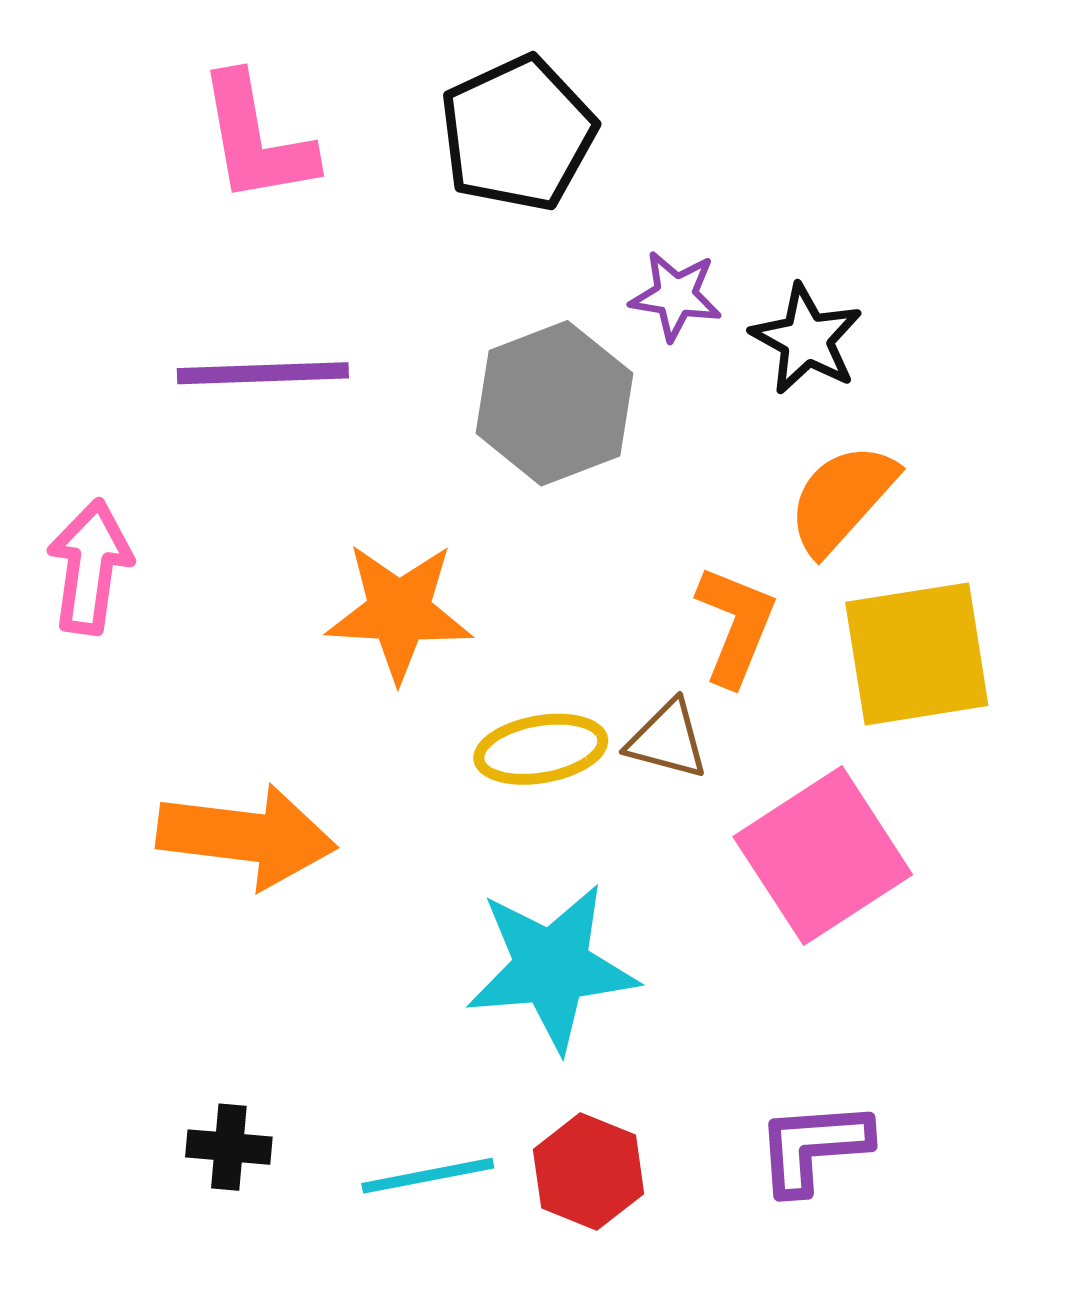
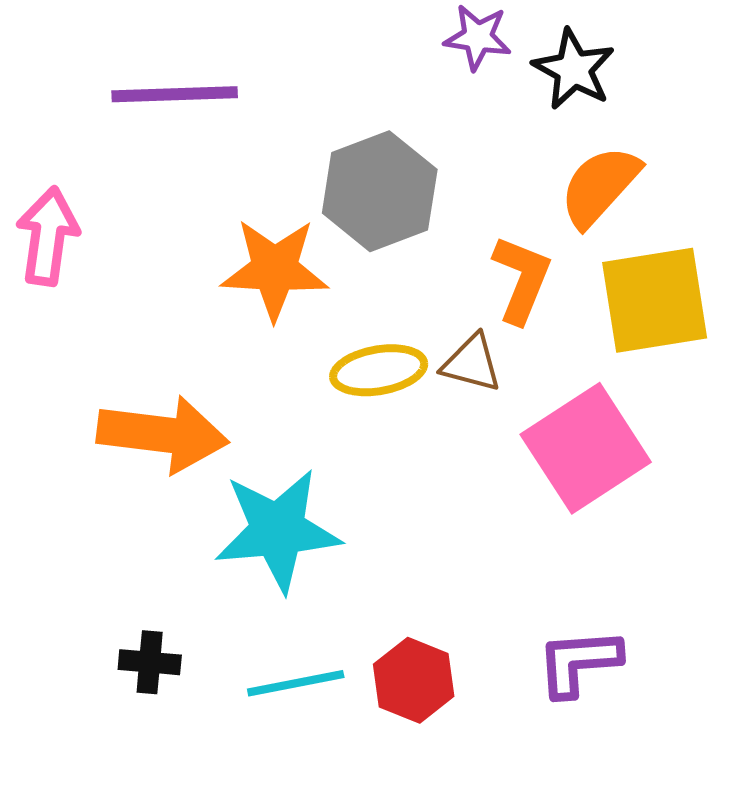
gray hexagon: (554, 403) -> (380, 191), moved
cyan star: (552, 967) -> (278, 530), moved

